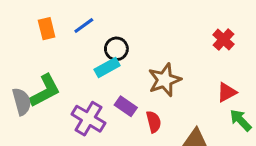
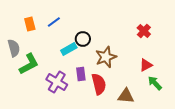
black circle: (116, 49) -> (83, 39), moved
gray semicircle: (22, 102) -> (14, 48), moved
purple rectangle: (126, 106) -> (81, 74), turned 48
red semicircle: (154, 122) -> (99, 84), size x1.5

